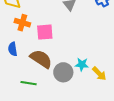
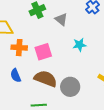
cyan star: (82, 64) -> (80, 45), moved

